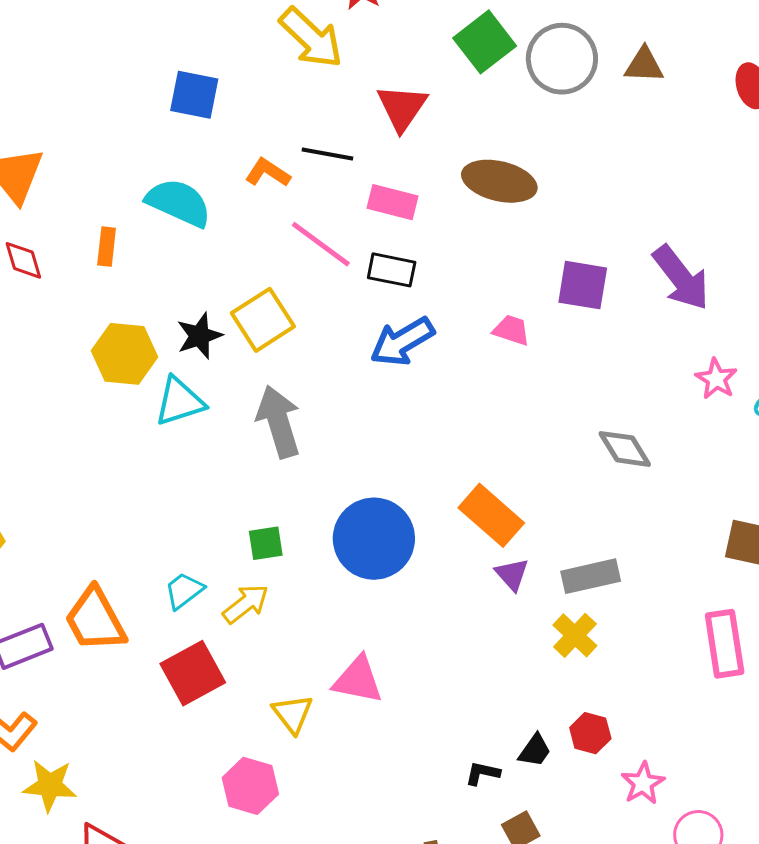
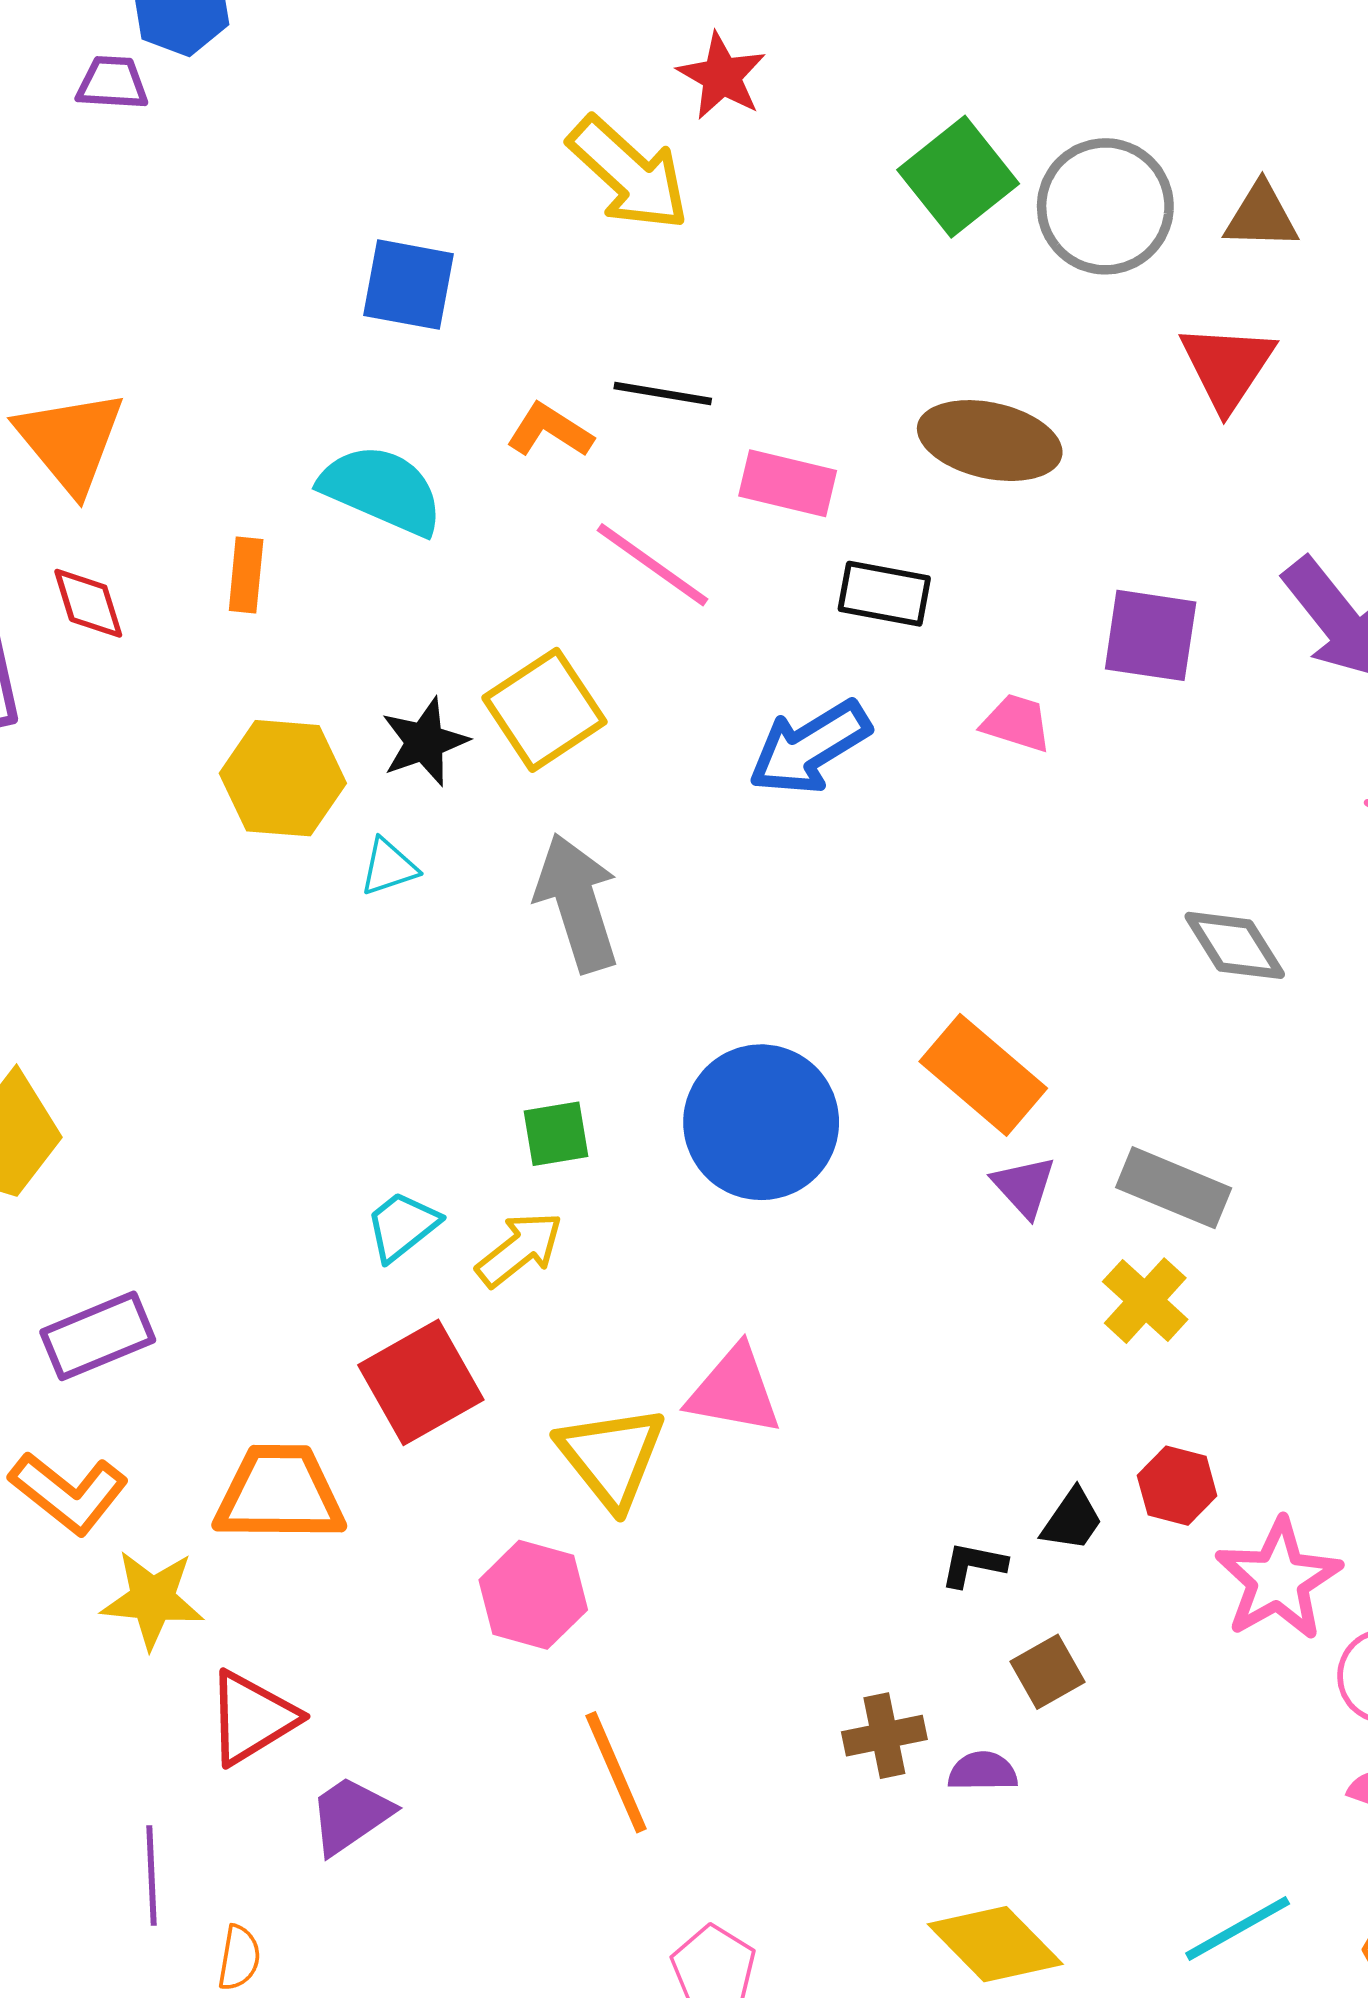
red triangle: (402, 107) -> (1227, 367), moved
black rectangle: (392, 270) -> (884, 594), moved
cyan triangle: (180, 401) -> (389, 867), size x0.6
gray rectangle: (591, 576) -> (1174, 1188), turned 36
orange trapezoid: (95, 620) -> (280, 1494), moved, turned 120
yellow triangle: (293, 714) -> (611, 1457), size x1.4
pink star: (643, 783) -> (1278, 1579), size x1.5

